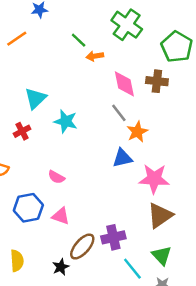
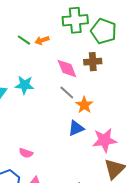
green cross: (127, 25) -> (75, 20), moved, turned -30
orange arrow: (95, 56) -> (42, 40), moved
cyan star: (66, 121) -> (25, 85), moved

